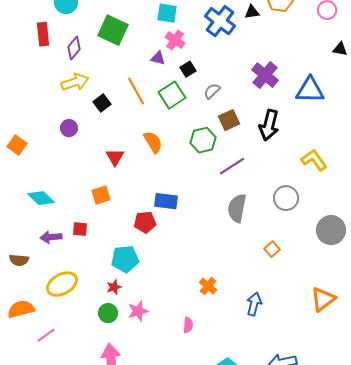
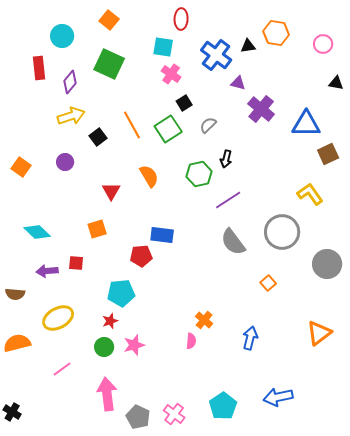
purple triangle: (158, 58) -> (238, 83), moved
brown square: (229, 120) -> (328, 154), moved
black arrow: (269, 125) -> (226, 159), moved, size x0.6
orange square: (17, 145) -> (21, 167), moved
gray circle: (286, 198) -> (282, 232), size x1.4
gray semicircle: (237, 208) -> (233, 242), turned -48
pink semicircle: (188, 325) -> (191, 341), moved
pink line: (46, 335) -> (62, 369), moved

